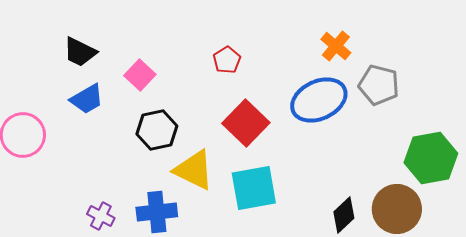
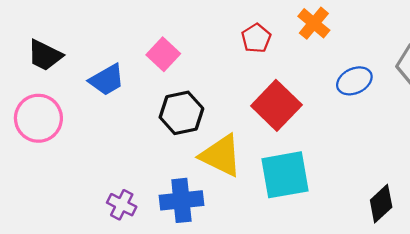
orange cross: (336, 46) -> (314, 23), moved
black trapezoid: (80, 52) -> (45, 55), moved
blue ellipse: (319, 100) -> (354, 81), size x0.6

